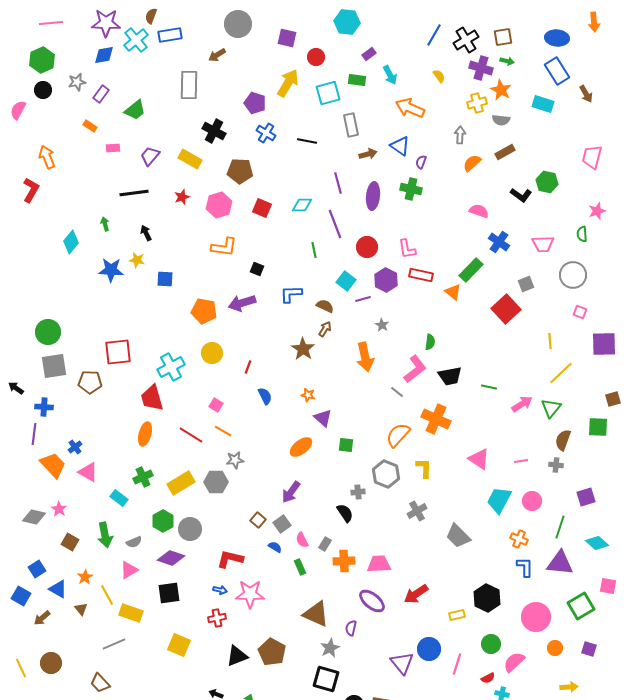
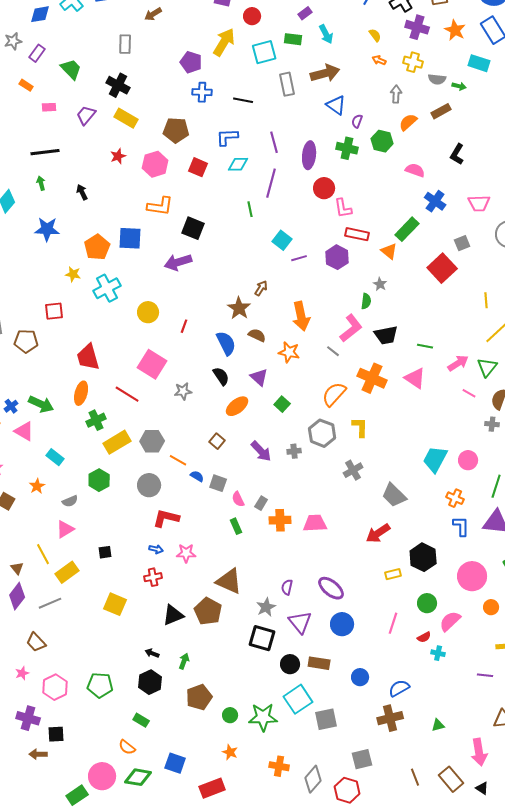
green arrow: (507, 61) -> (459, 86), moved
gray rectangle: (189, 85) -> (125, 44), size x0.7
orange star: (501, 90) -> (455, 30), moved
yellow cross: (477, 103) -> (413, 62), turned 30
orange arrow: (410, 108) -> (379, 60), moved, size x0.5
green trapezoid: (135, 110) -> (71, 69), turned -95
black cross: (214, 131) -> (118, 85), moved
blue cross: (266, 133) -> (202, 92), turned -30
brown arrow: (368, 154) -> (325, 73), moved, size x1.6
green hexagon: (547, 182) -> (382, 141), moved
black line: (134, 193) -> (45, 152), moved
black L-shape: (521, 195) -> (457, 154), turned 85
purple line: (335, 224) -> (271, 183), turned 36
red circle: (367, 247) -> (324, 188), moved
yellow star: (137, 260) -> (73, 274), moved
black square: (257, 269) -> (193, 228), size x1.6
blue square: (165, 279) -> (130, 238), moved, size x1.4
purple hexagon: (386, 280) -> (337, 257), moved
blue L-shape: (291, 294) -> (227, 137), moved
brown semicircle: (325, 306) -> (257, 335), moved
orange pentagon: (204, 311) -> (97, 247), moved, turned 30
gray star: (382, 325) -> (380, 284), moved
red square: (118, 352) -> (54, 311), size x0.7
cyan cross: (171, 367) -> (107, 288), moved
orange star: (308, 395) -> (289, 352), moved, size x1.5
blue semicircle: (265, 396) -> (226, 343), moved, size x1.4
pink square: (216, 405) -> (152, 364), size x2.0
orange line: (223, 431) -> (178, 460), moved
green square: (346, 445) -> (282, 404), turned 35
pink triangle: (479, 459) -> (415, 378), moved
gray star: (235, 460) -> (183, 391), moved
pink line: (521, 461) -> (469, 393), moved, turned 40
green cross: (143, 477) -> (96, 420), moved
purple arrow: (291, 492) -> (261, 451), moved, turned -80
black semicircle: (345, 513) -> (221, 376), moved
brown square: (258, 520) -> (217, 441), moved
gray square: (282, 524) -> (218, 483), turned -36
gray circle: (190, 529) -> (149, 485), moved
green arrow: (105, 535) -> (41, 404), moved, turned -55
blue semicircle: (275, 547) -> (197, 476), moved
purple diamond: (171, 558) -> (17, 596), moved, turned -72
orange star: (85, 577) -> (37, 486), moved
black square: (169, 593) -> (105, 552), size x0.6
pink star: (250, 594) -> (186, 553), size x0.7
red arrow: (416, 594) -> (378, 533), moved
purple ellipse: (372, 601) -> (331, 588), moved
yellow rectangle: (131, 613) -> (67, 572), turned -55
brown triangle: (316, 614) -> (229, 581), moved
blue circle: (429, 649) -> (342, 624), moved
purple triangle: (402, 663) -> (300, 622), moved

